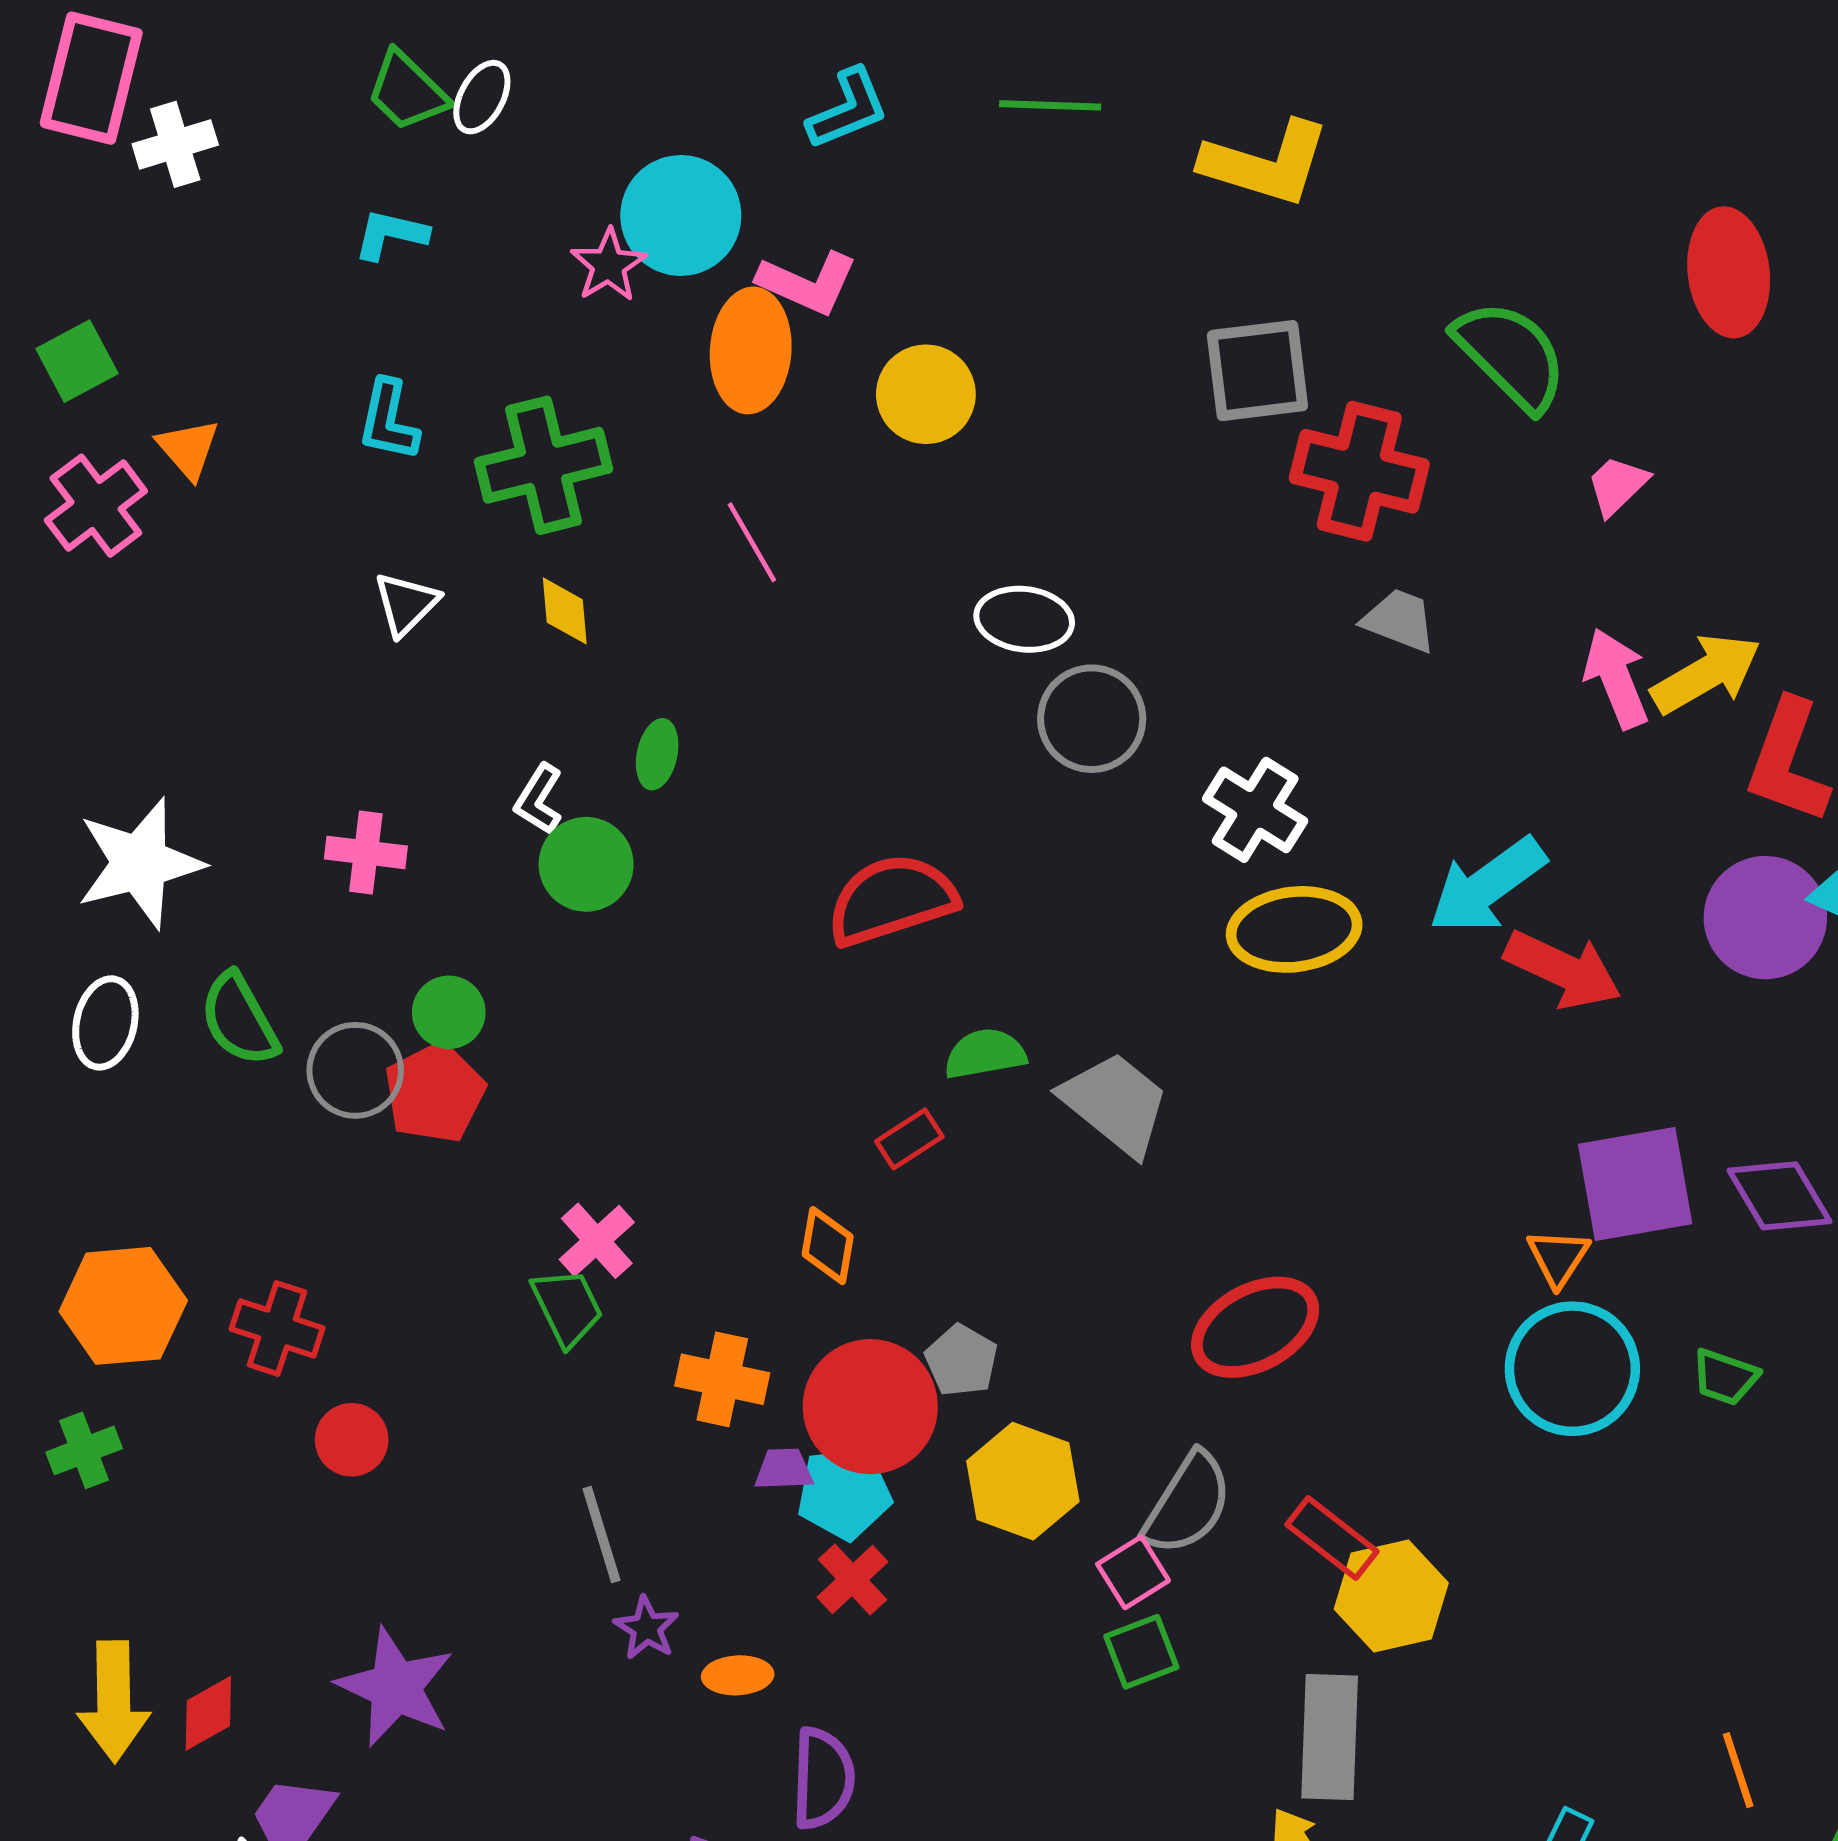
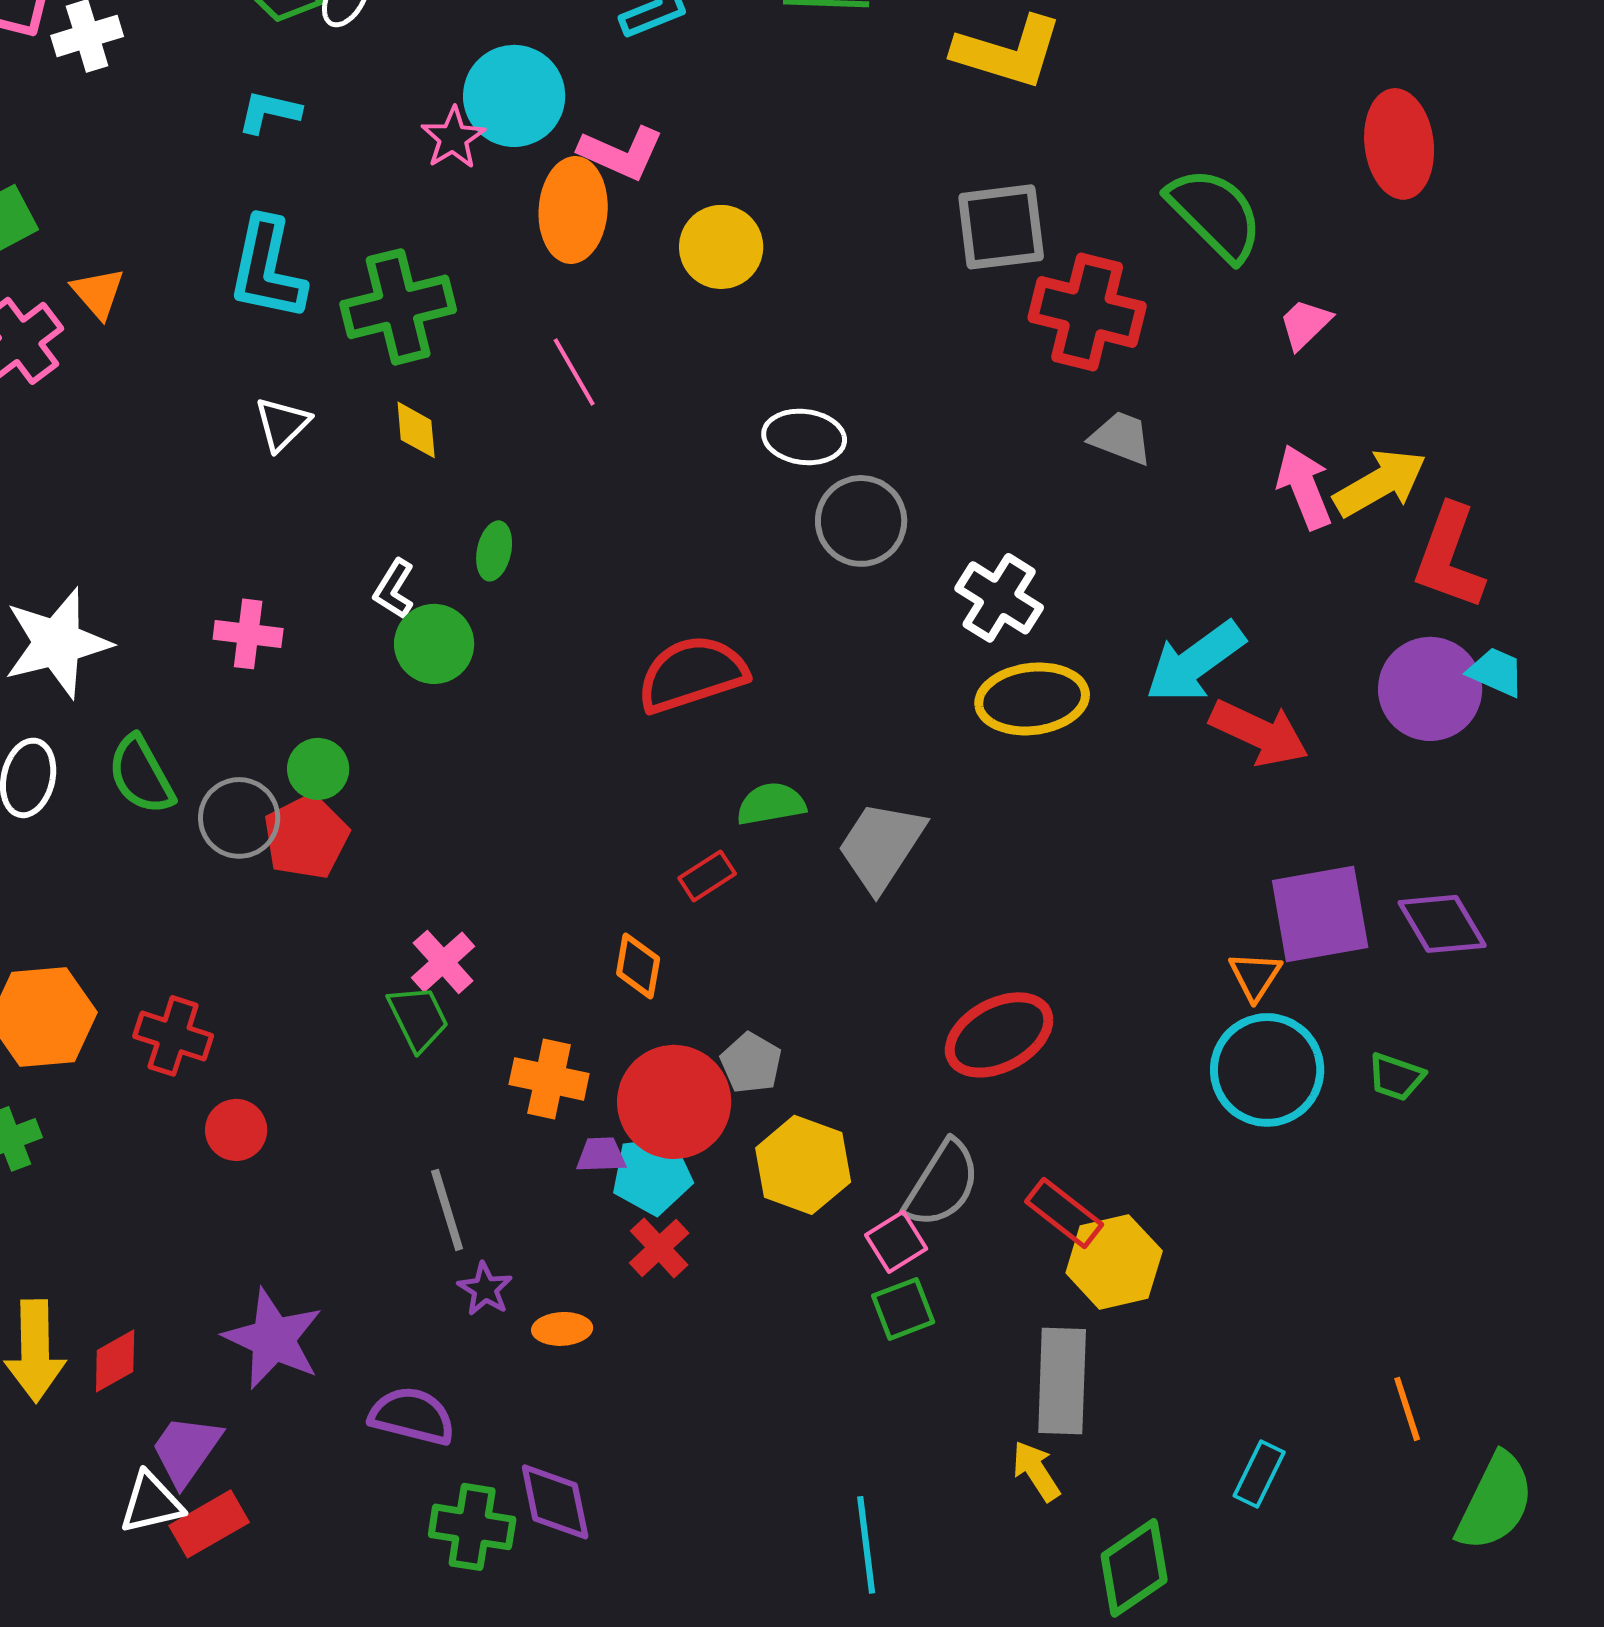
cyan L-shape: (388, 420) -> (267, 269), size x1.5
gray trapezoid: (1115, 1103) -> (881, 846), turned -96
purple semicircle: (823, 1778) -> (412, 1416), moved, turned -78

